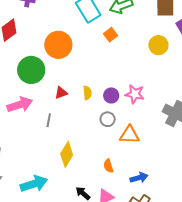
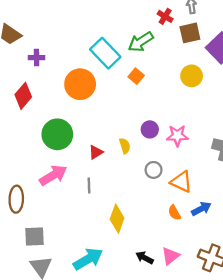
orange circle: (58, 45) -> (80, 84), moved
purple circle: (111, 95) -> (150, 129), moved
orange triangle: (129, 135) -> (181, 182), turned 35
orange semicircle: (108, 166) -> (174, 213), moved
blue arrow: (139, 178) -> (201, 209), moved

